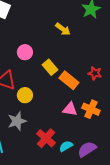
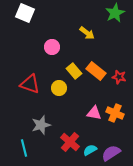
pink circle: (25, 52) -> (52, 47), moved
orange rectangle: (69, 80) -> (96, 71), moved
yellow circle: (25, 95) -> (59, 88), moved

